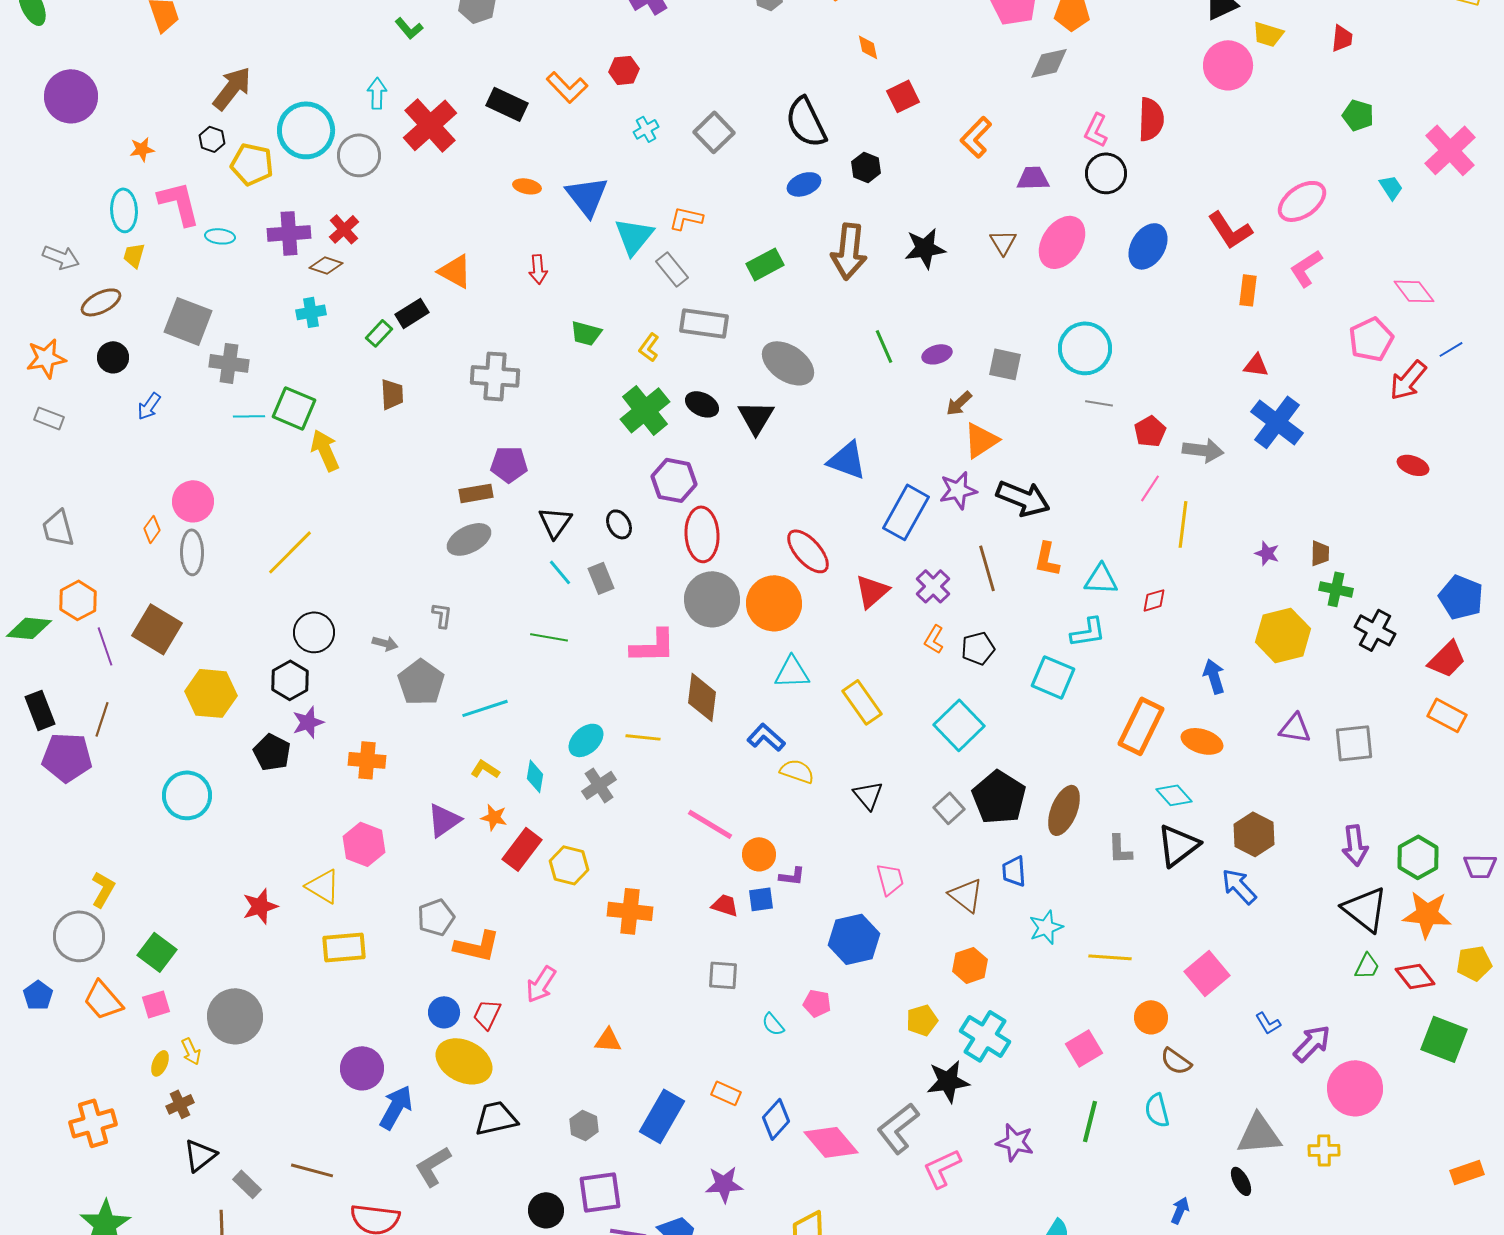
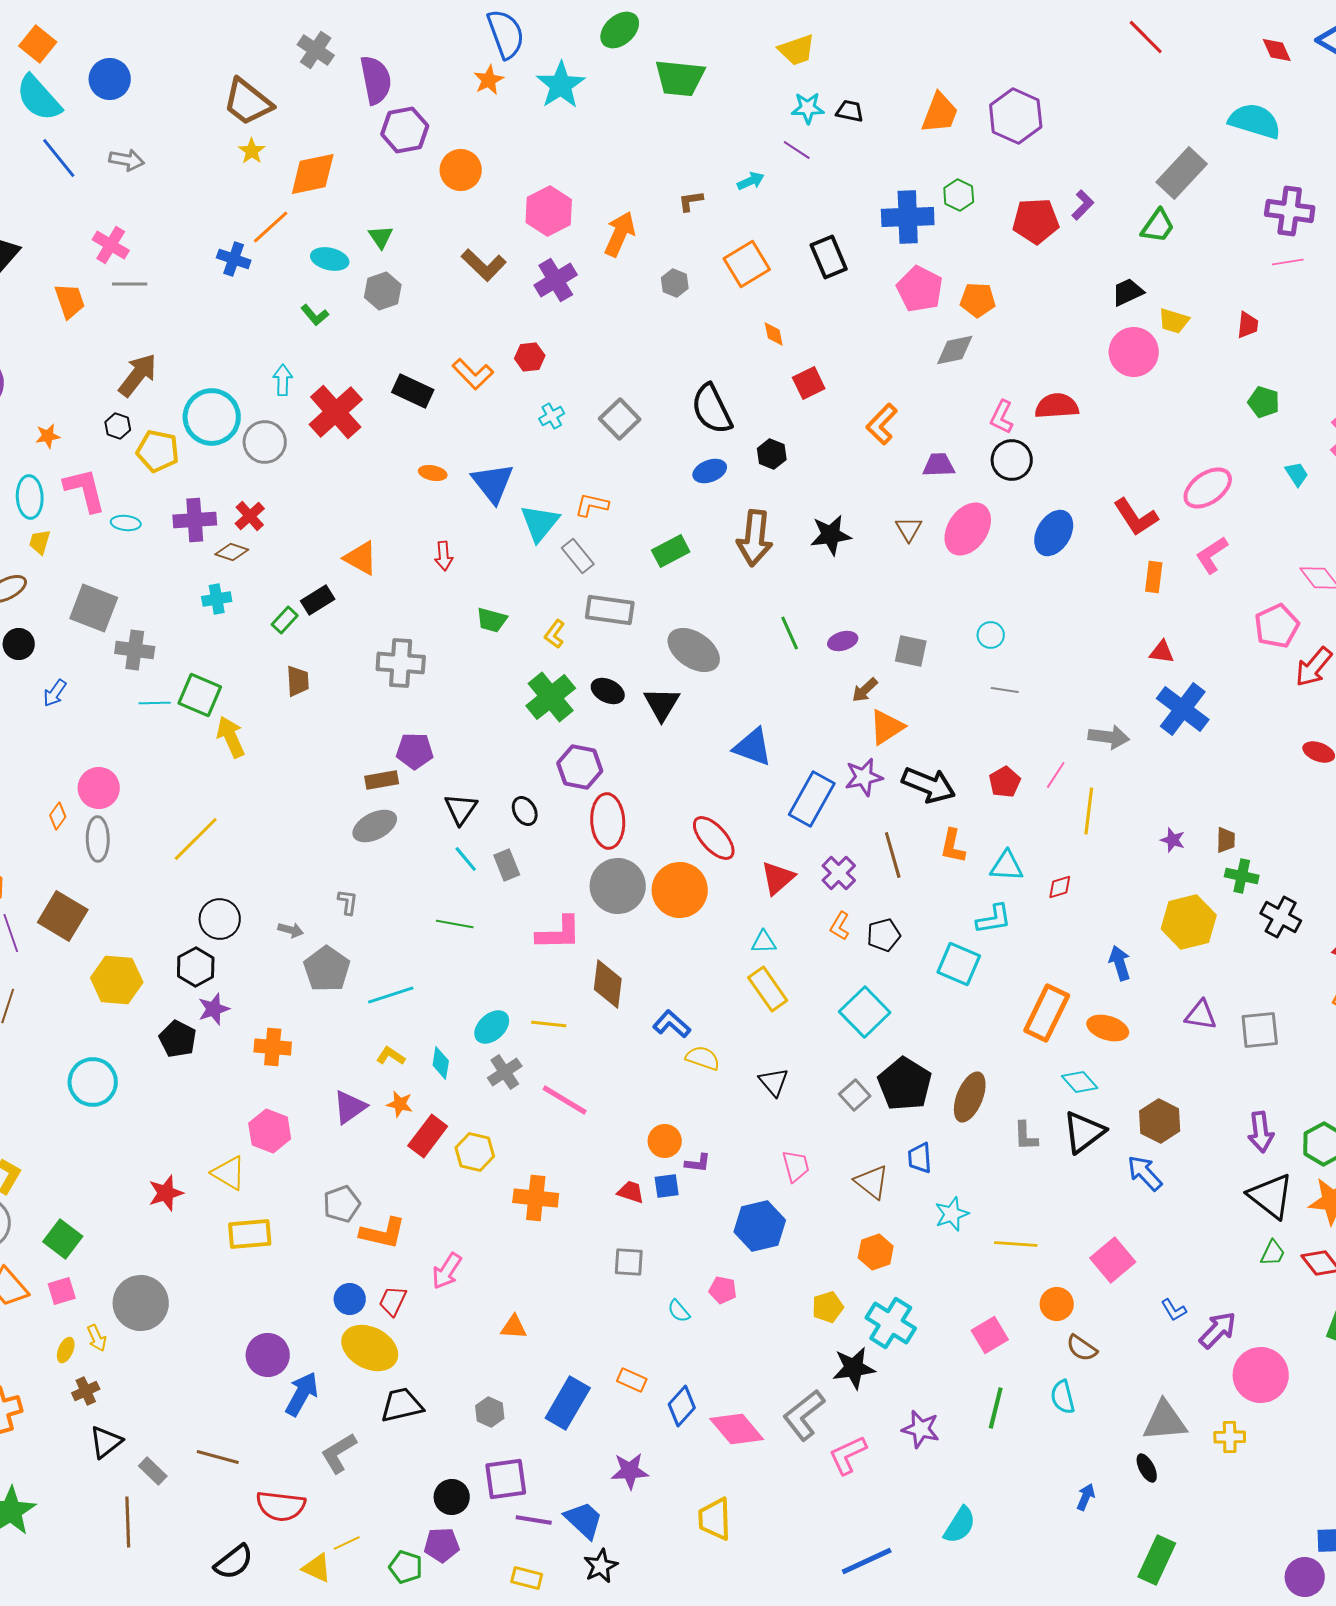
red semicircle: (1151, 119) -> (1057, 406), turned -96
cyan circle: (1085, 348) -> (991, 635), size x0.5
red pentagon: (1150, 431) -> (1005, 782), moved
cyan triangle: (792, 672) -> (764, 942), moved, size x0.7
pink line: (710, 824) -> (565, 1100), moved

